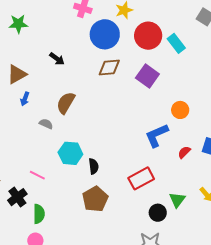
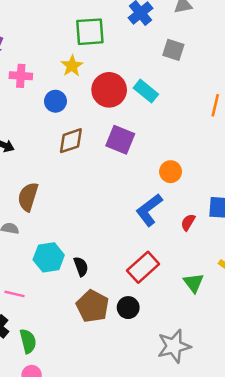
blue circle: (105, 34) -> (55, 101), size x0.6
black circle: (158, 213) -> (128, 308), moved

